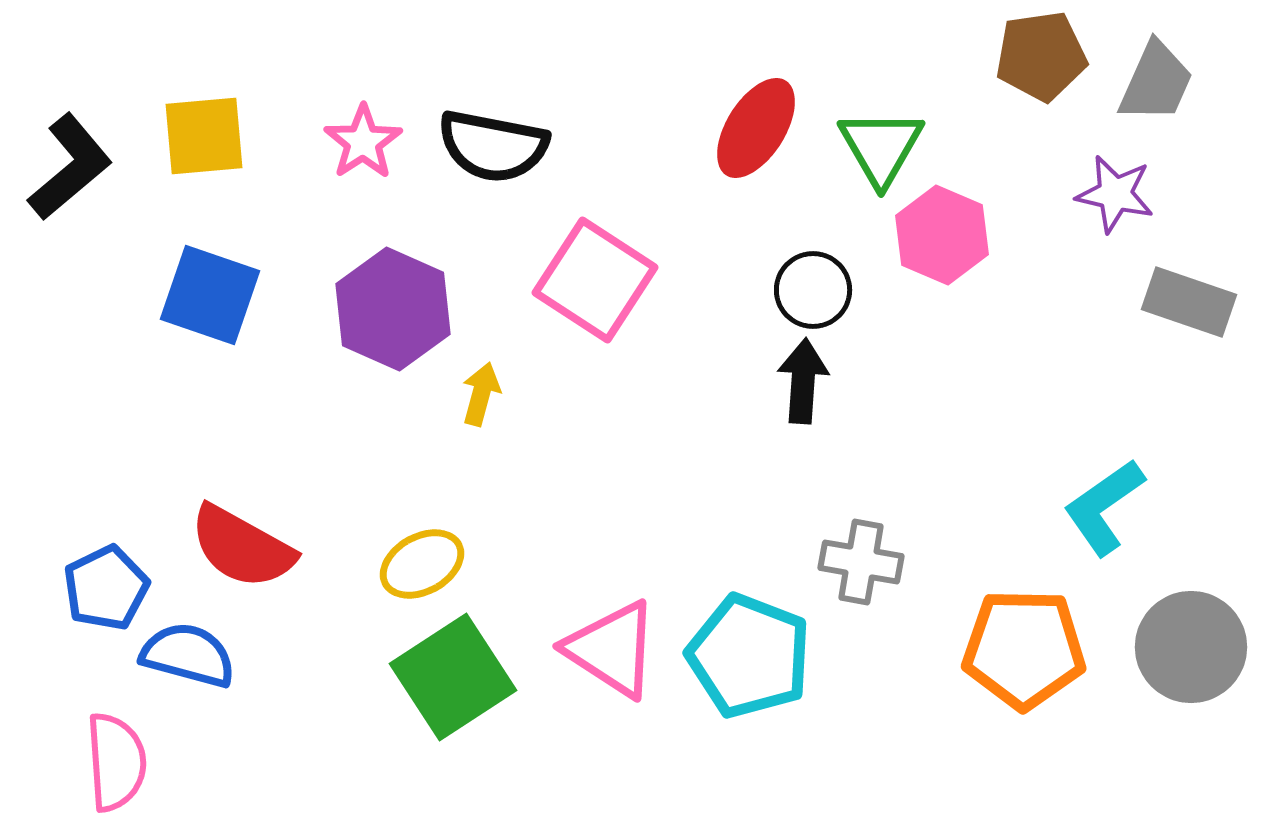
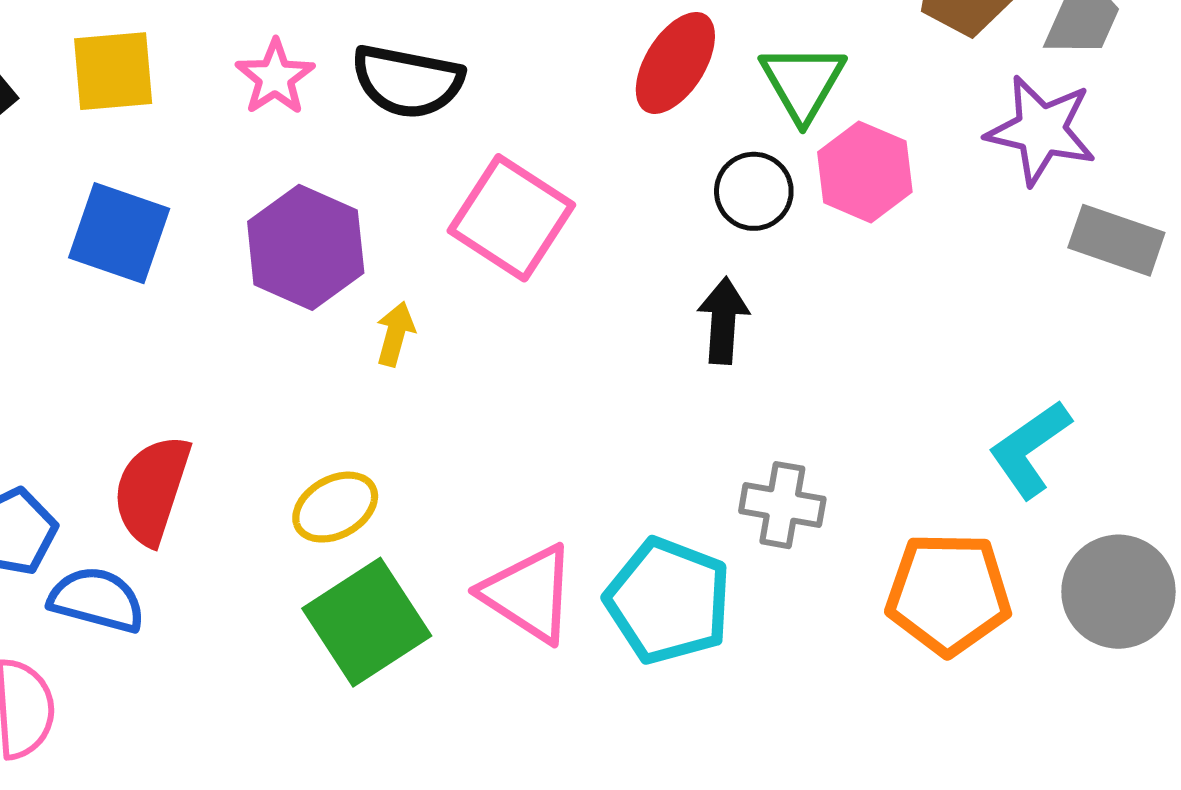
purple star: (1115, 194) -> (1041, 130), size x1.4
black circle: (813, 290) -> (754, 191), moved
red semicircle: (242, 547) -> (152, 490), turned 79

